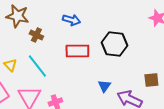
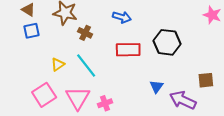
yellow triangle: (10, 65) -> (58, 64), turned 40

